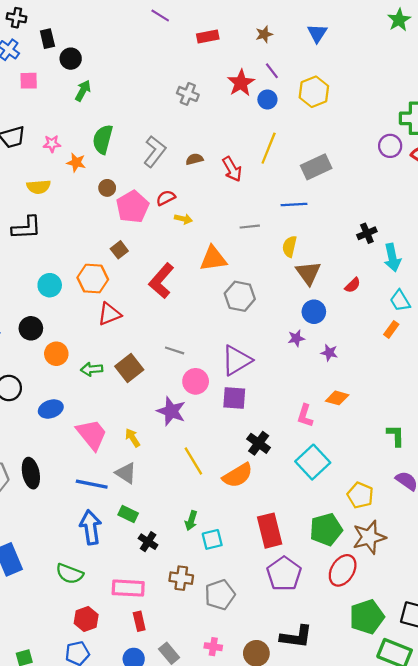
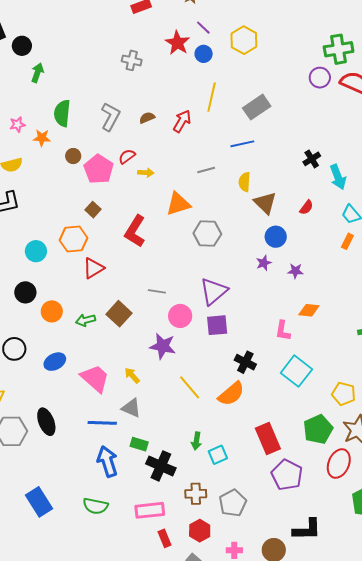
red arrow: (232, 169) -> (182, 121), turned -110
black cross: (148, 542) -> (161, 466), size x1.6
red hexagon: (86, 619) -> (200, 531), moved

